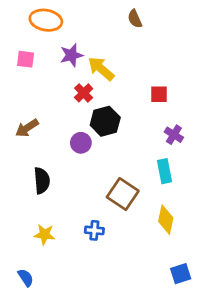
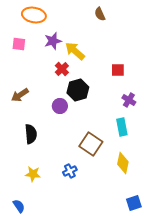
blue cross: (94, 230) -> (70, 171), turned -32

